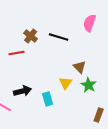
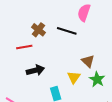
pink semicircle: (90, 23) -> (84, 13), moved
black arrow: (23, 91) -> (35, 70), moved

